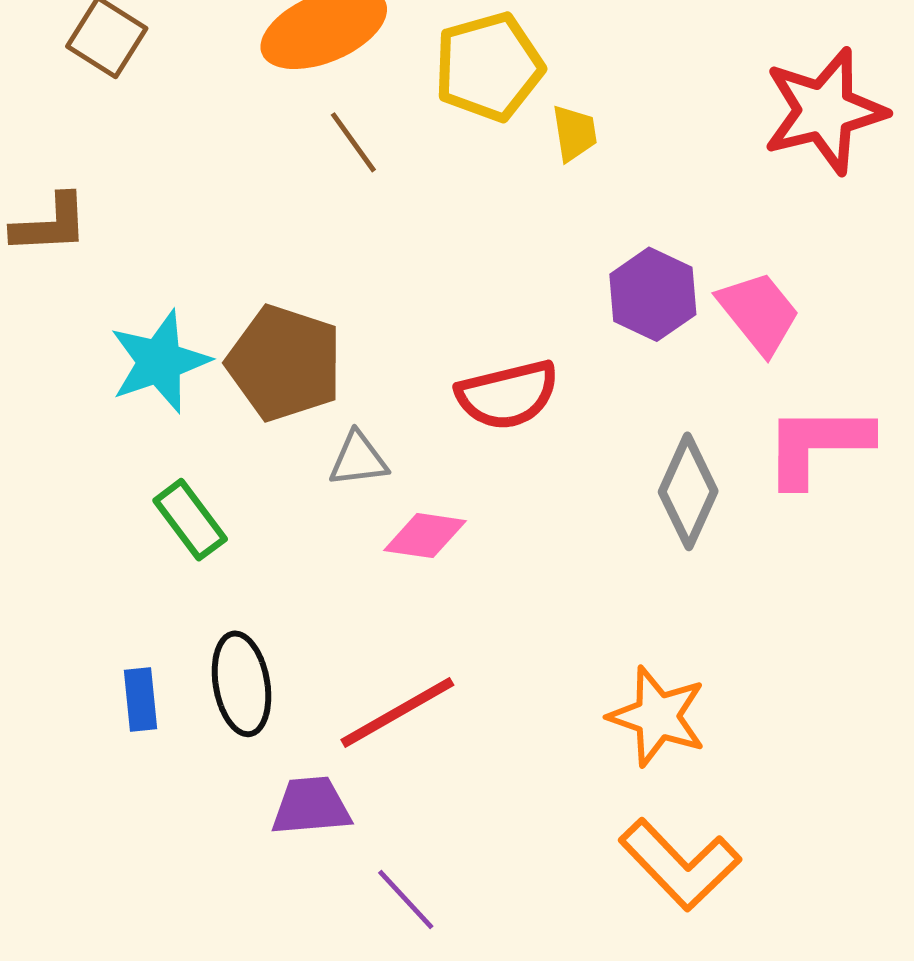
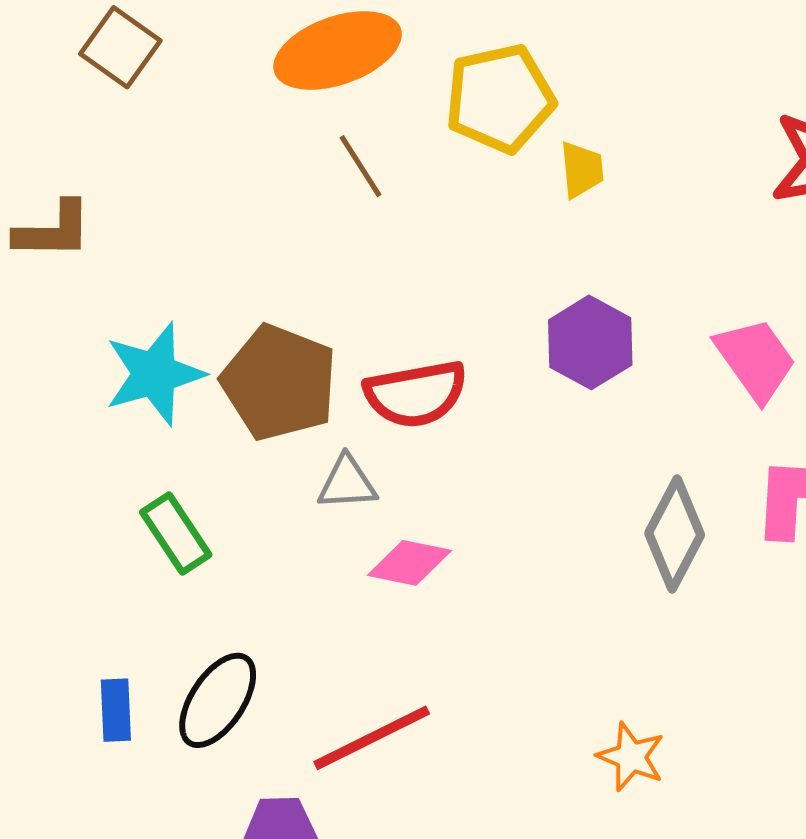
purple hexagon: (653, 294) -> (590, 342), moved
red semicircle: (508, 395) -> (416, 394), moved
black ellipse: (241, 684) -> (218, 700), turned 40
orange star: (657, 716) -> (631, 757), size x0.7

